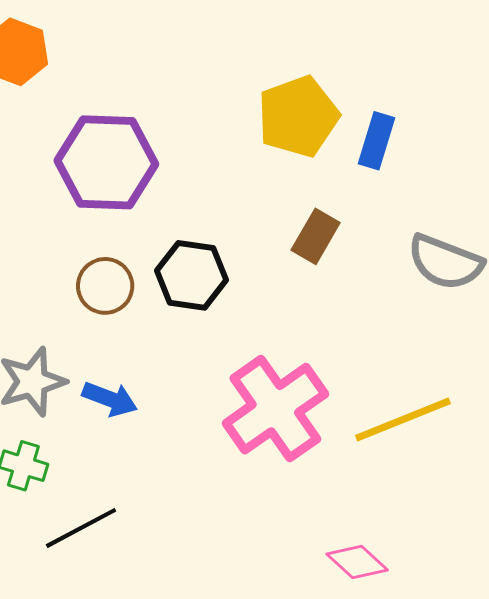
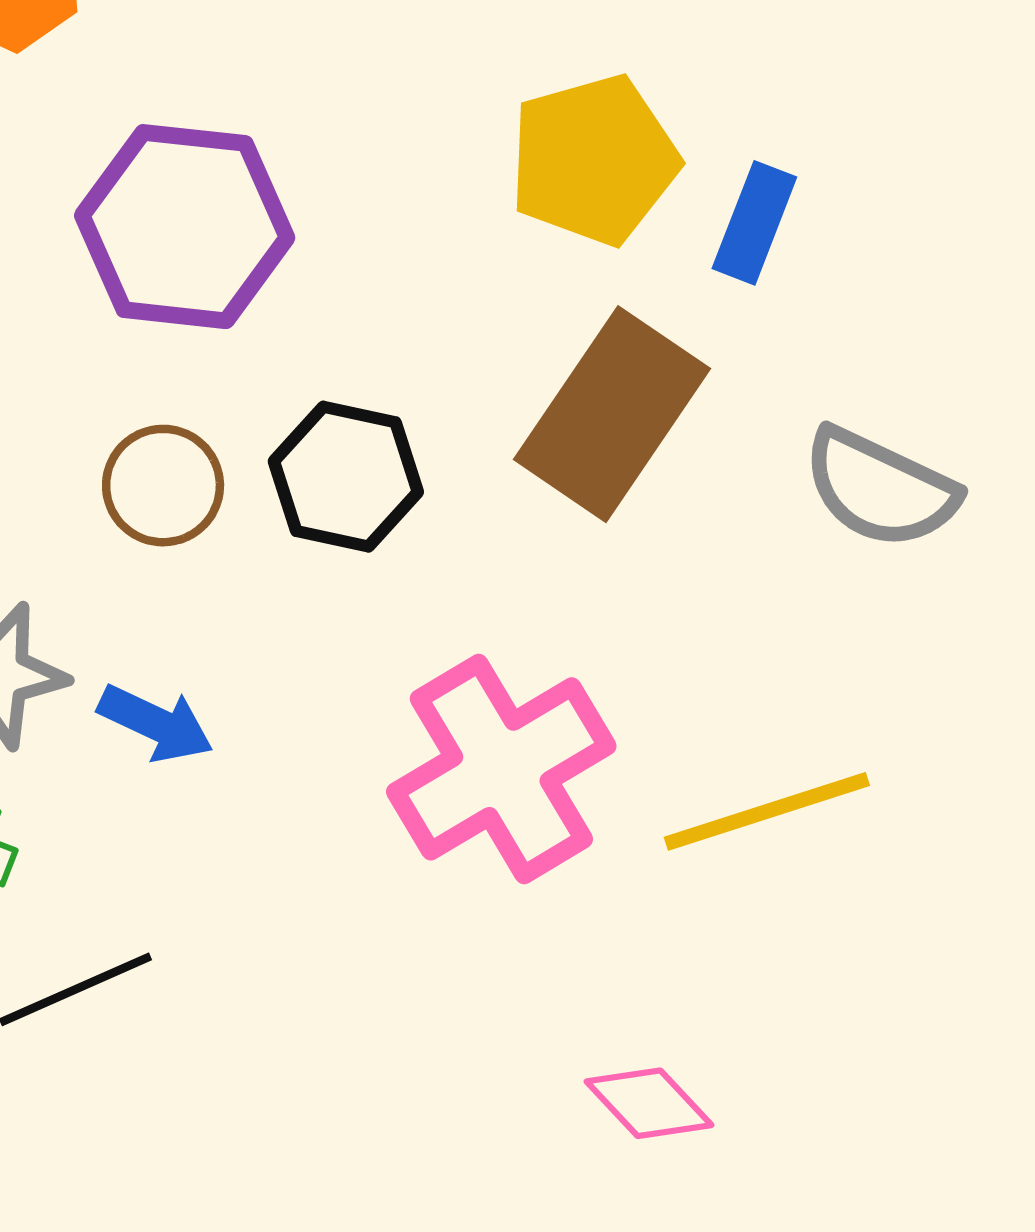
brown rectangle: (316, 236) -> (612, 414), size x1.8

